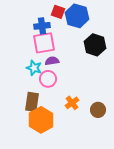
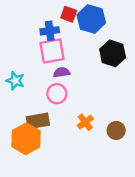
cyan star: (34, 68) -> (15, 81), moved
brown rectangle: (32, 102) -> (38, 121), turned 72
orange hexagon: (41, 120) -> (26, 139), moved

